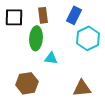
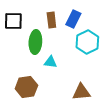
brown rectangle: (43, 15) -> (51, 20), moved

